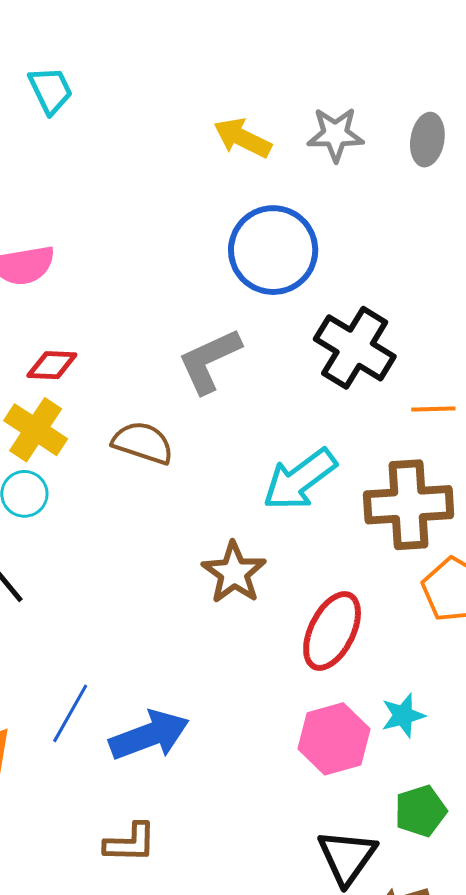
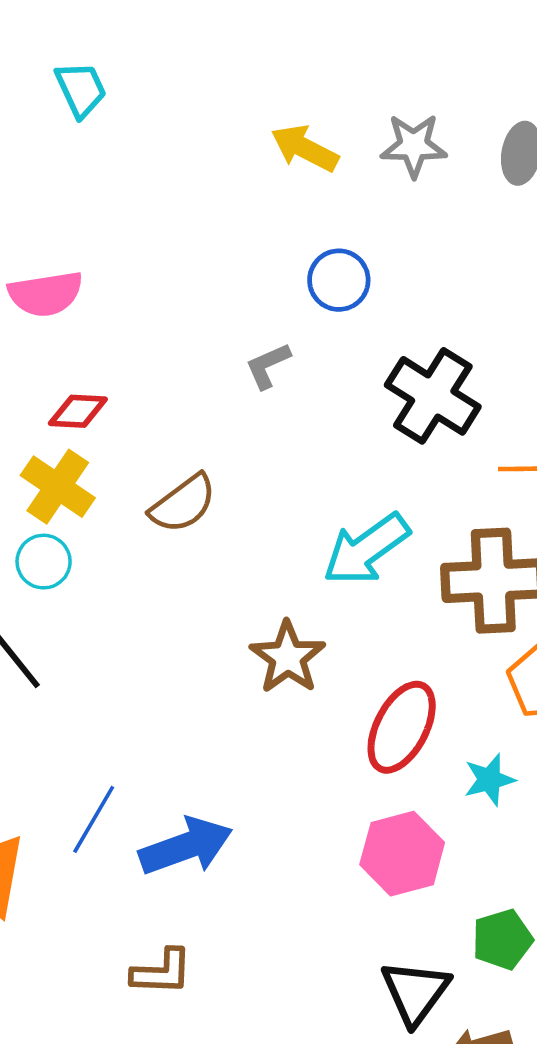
blue circle: (273, 250) -> (339, 280), size x0.6
gray L-shape: (209, 361) -> (268, 366), moved, size x0.6
brown semicircle: (143, 443) -> (183, 504), turned 124
cyan star: (403, 715) -> (489, 780), moved

